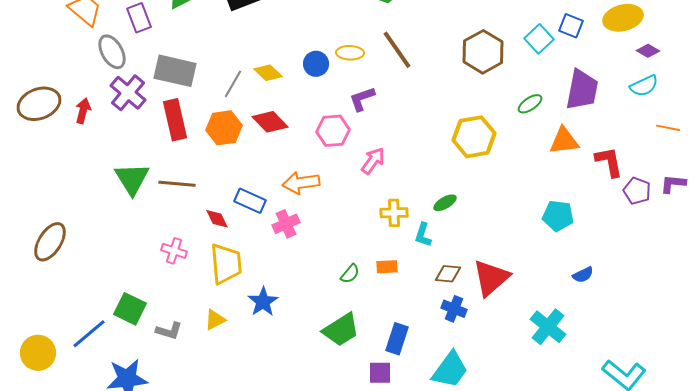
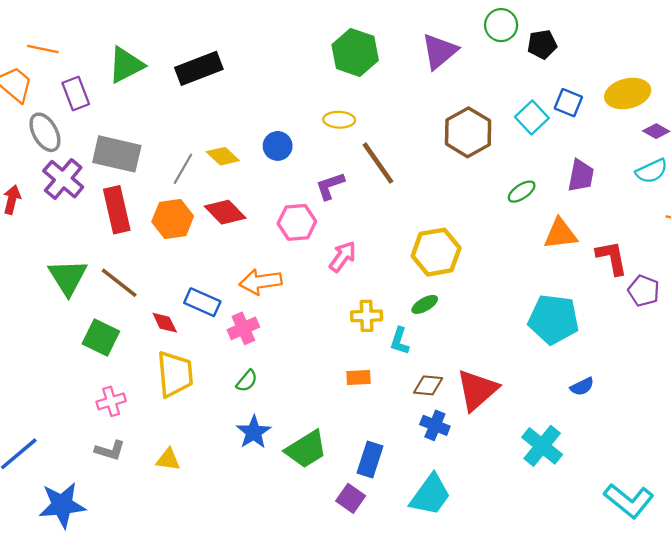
brown line: (397, 50) -> (378, 163), moved
yellow ellipse: (350, 53) -> (339, 120), moved
purple trapezoid: (582, 90) -> (581, 176), size x0.7
yellow hexagon: (474, 137) -> (436, 252), moved
brown line: (177, 184) -> (119, 283), turned 33
cyan pentagon: (558, 216) -> (554, 319), size x1.4
pink cross: (174, 251) -> (111, 401), moved, turned -35
green semicircle: (350, 274) -> (247, 381), moved
blue star: (263, 302) -> (254, 432), moved
green square: (130, 309) -> (101, 338), moved
yellow triangle: (215, 320) -> (168, 460), moved, turned 35
purple square: (380, 373) -> (351, 498), turned 35

